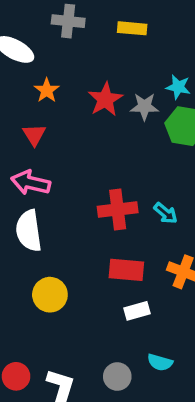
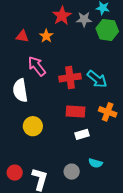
orange star: (47, 90) -> (46, 36), moved
red triangle: (34, 135) -> (22, 36), turned -48
pink arrow: (31, 183) -> (37, 66), moved, turned 40
cyan arrow: (166, 213) -> (97, 79), size x1.5

